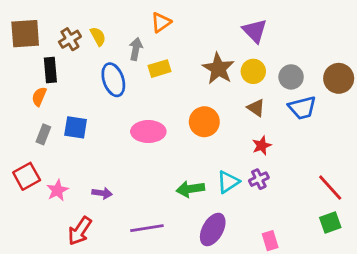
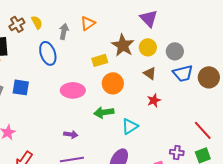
orange triangle: (161, 22) -> (88, 23), moved
yellow rectangle: (160, 69) -> (100, 60), moved
brown circle: (339, 78) -> (209, 77), moved
purple cross: (259, 179) -> (177, 152), moved, turned 32
green arrow: (190, 189) -> (104, 112), moved
purple arrow: (102, 193) -> (71, 134), moved

